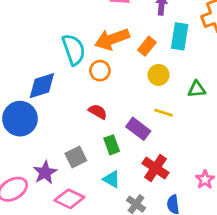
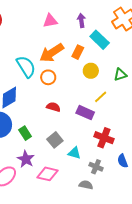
cyan rectangle: (180, 36) -> (100, 40), turned -42
yellow line: (164, 113) -> (101, 97), turned -48
green rectangle: (112, 145) -> (25, 133), moved
gray square: (76, 157) -> (55, 140), moved

